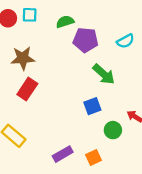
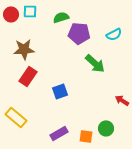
blue square: (92, 106) -> (60, 91), moved
green circle: (113, 130) -> (106, 128), moved
orange square: (94, 157) -> (86, 136), turned 32

